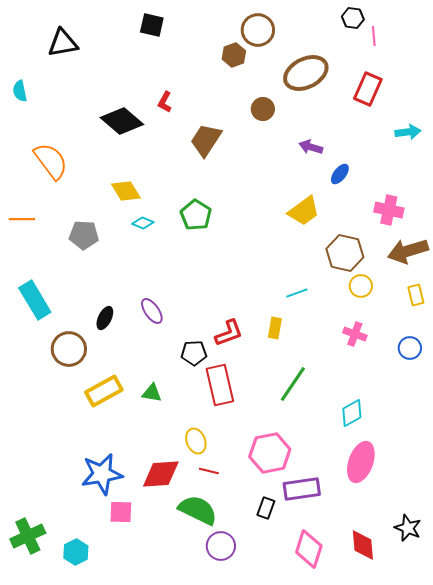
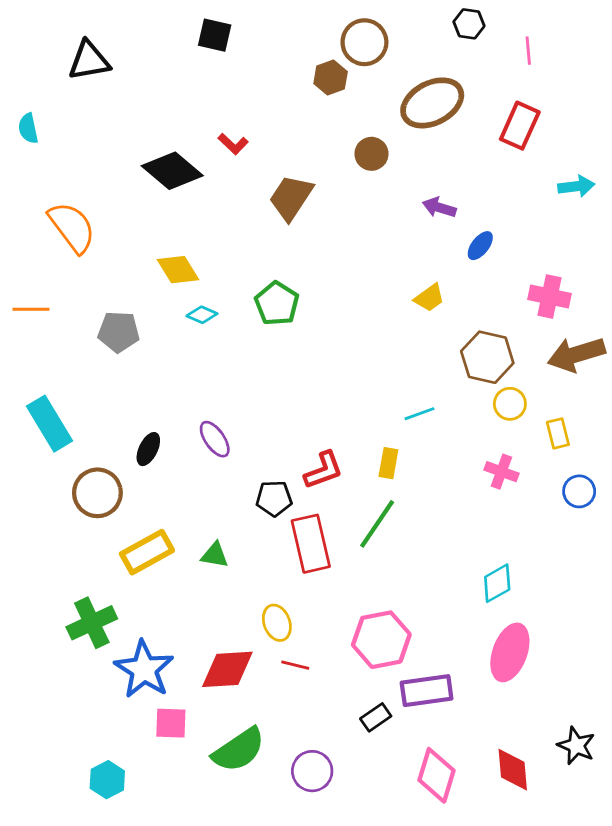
black hexagon: (353, 18) -> (469, 24), moved
red L-shape: (165, 102) -> (233, 144), turned -75
yellow trapezoid: (304, 211) -> (429, 298), size x0.7
yellow rectangle: (416, 295) -> (558, 433), moved
green line: (293, 384) -> (377, 524), moved
blue star: (102, 474) -> (144, 669), turned -30
black rectangle: (266, 508) -> (376, 717), turned 35
green semicircle: (198, 510) -> (239, 750), moved, turned 120
green cross: (28, 536) -> (92, 623), moved

